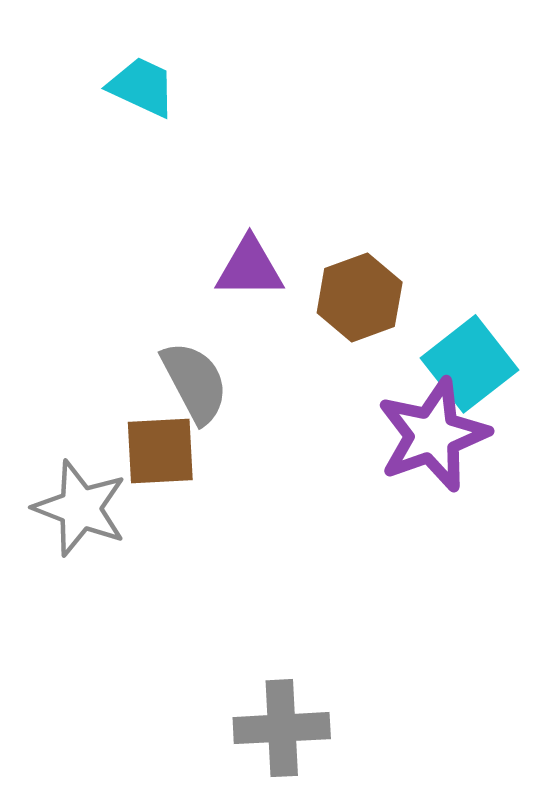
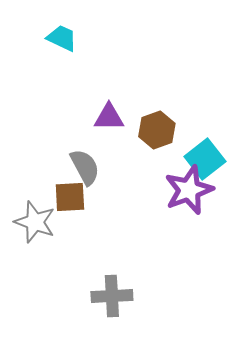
gray cross: (282, 728) -> (112, 296), moved

